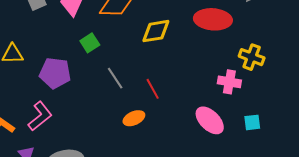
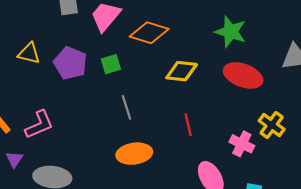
purple pentagon: (55, 73) -> (70, 63), moved
red line: (153, 89) -> (188, 125), moved
orange ellipse: (134, 118) -> (134, 154), size x1.5

